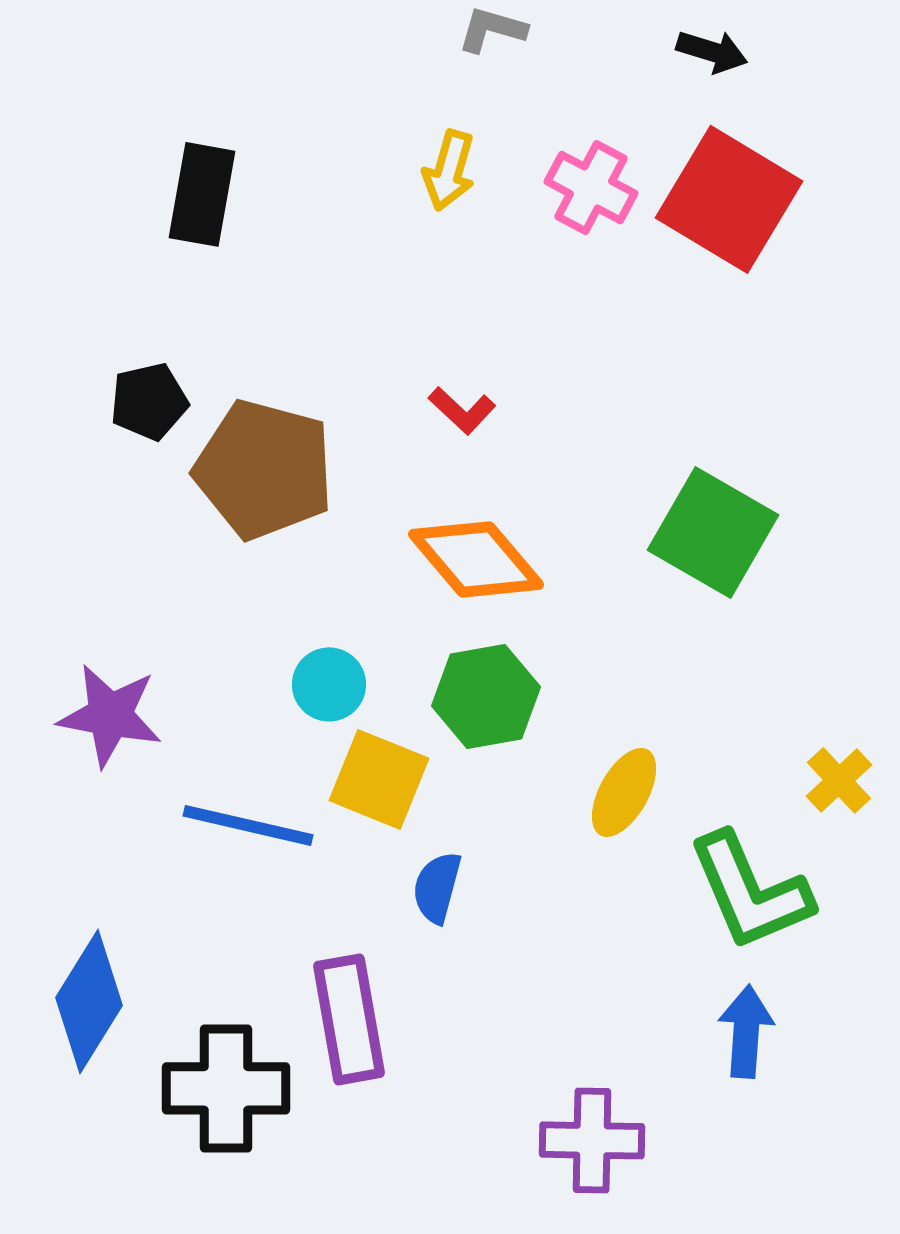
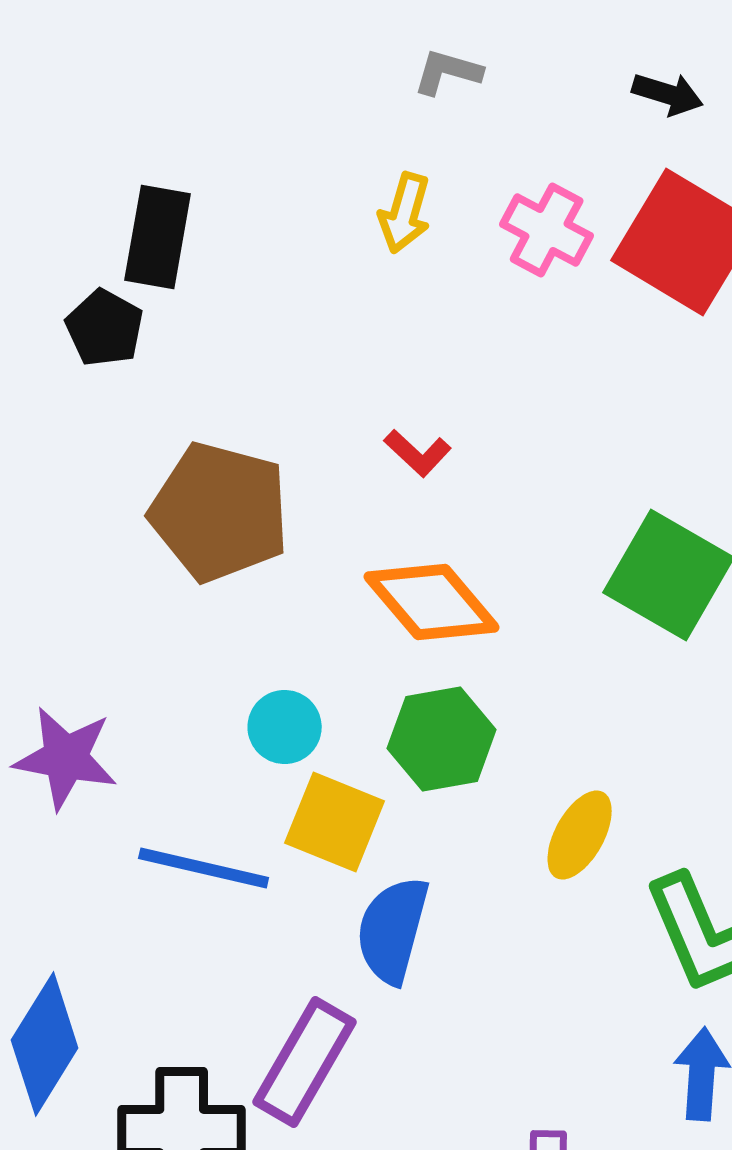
black pentagon: (149, 401) -> (105, 328), moved, turned -30
blue semicircle: (437, 887) -> (393, 930), size x1.5
purple rectangle: (349, 1019) -> (305, 1062), turned 40

